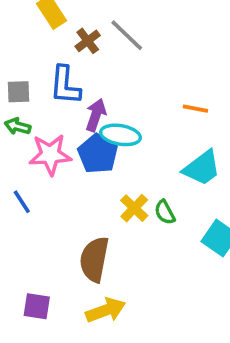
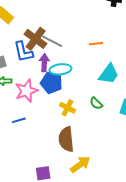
gray line: (127, 35) -> (52, 41), moved
brown cross: (88, 41) -> (36, 39), moved, size x1.6
blue line: (22, 202) -> (19, 120), turned -56
yellow cross: (134, 208) -> (67, 108), moved

